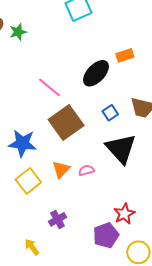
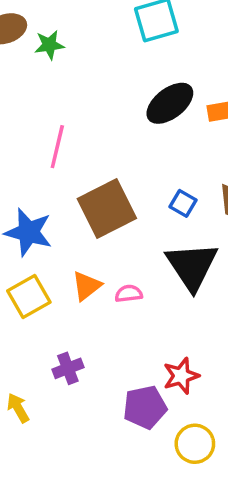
black ellipse: (96, 73) -> (170, 103), moved
pink line: (49, 87) -> (57, 147), moved, turned 55
blue square: (110, 113) -> (183, 203), turned -35

